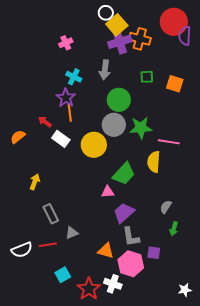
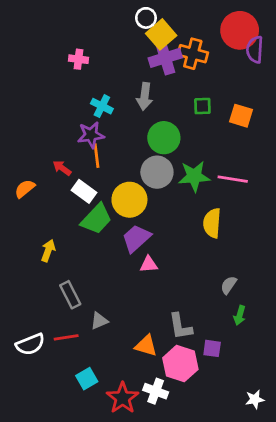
pink cross: (66, 43) -> (78, 59), moved, turned 32
purple star: (66, 98) -> (91, 135), turned 30
pink line: (169, 142) -> (233, 179), moved
green trapezoid: (124, 174) -> (96, 219), moved
purple trapezoid: (124, 213) -> (136, 238), moved

